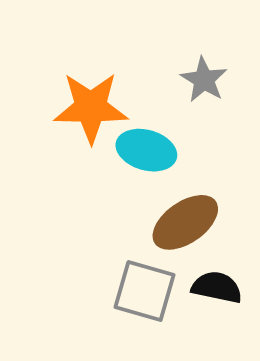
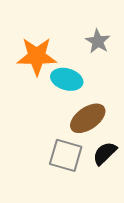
black semicircle: (217, 287) -> (105, 153), turned -56

